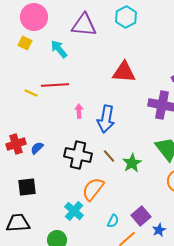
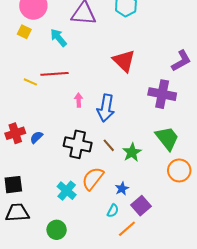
red triangle: (124, 72) -> (124, 61), turned 40
black square: (27, 187) -> (13, 185), moved
cyan cross: (74, 211) -> (67, 191), moved
blue star: (159, 230) -> (122, 189), moved

